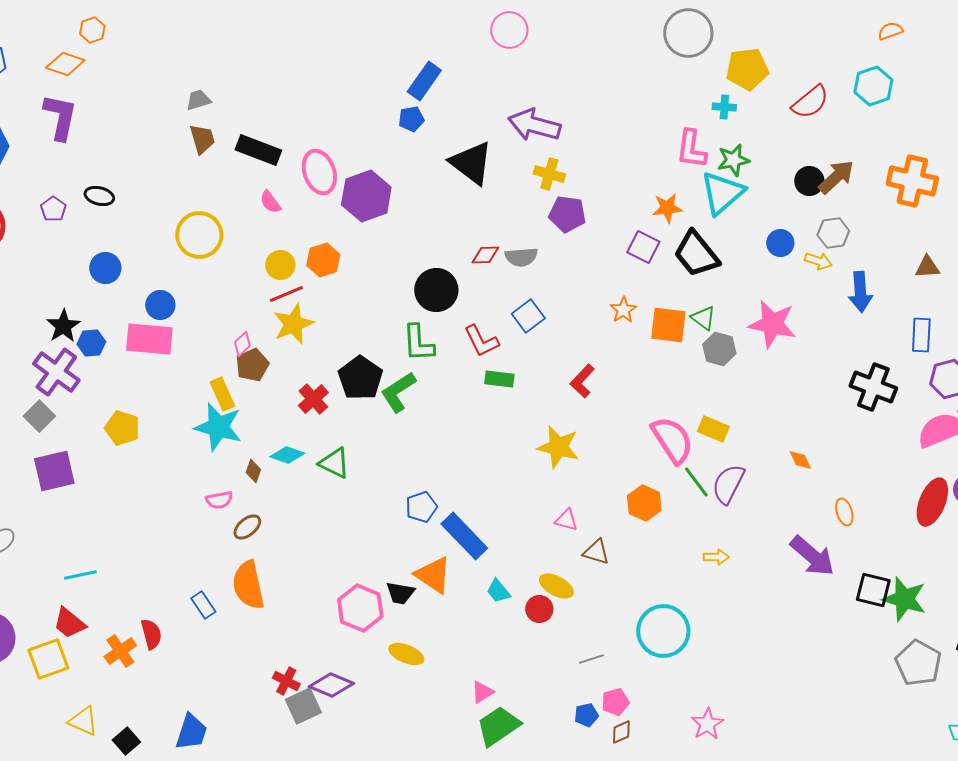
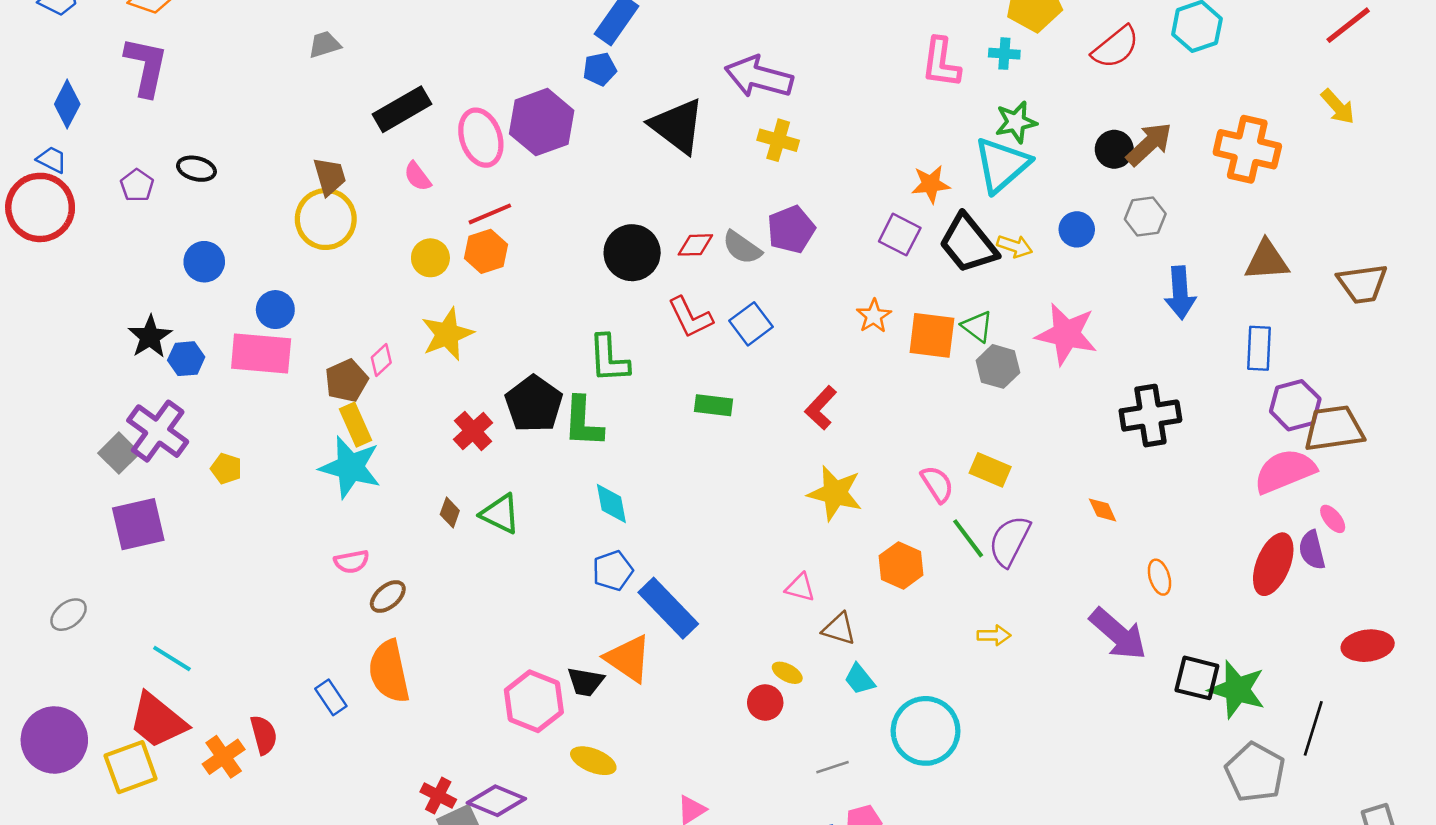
brown trapezoid: (202, 139) -> (330, 176), moved
pink L-shape: (691, 149) -> (941, 63), moved
black rectangle: (258, 150) -> (402, 109), turned -51
purple hexagon: (366, 196) -> (542, 122), moved
purple pentagon: (567, 214) -> (791, 229), moved, turned -30
gray semicircle: (521, 257) -> (742, 247), turned 40
yellow arrow: (818, 261) -> (1015, 246), moved
brown triangle: (927, 267) -> (1267, 260), size x1.4
black circle: (436, 290) -> (632, 253), moved
red line: (286, 294) -> (490, 214), moved
red L-shape: (481, 341) -> (690, 317), moved
brown pentagon: (252, 365) -> (346, 381), moved
purple cross: (56, 372) -> (158, 431), moved
black cross: (873, 387) -> (1150, 416), moved, turned -30
green L-shape: (398, 392) -> (583, 422), turned -54
yellow pentagon: (122, 428) -> (226, 469), size x0.7
pink semicircle: (672, 440) -> (937, 484), size x0.6
yellow star: (558, 447) -> (835, 493), moved
cyan diamond: (287, 455) -> (611, 503), moved, turned 60
brown diamond: (253, 471) -> (450, 512), moved
cyan line: (80, 575) -> (172, 659), turned 44
yellow ellipse: (556, 586) -> (787, 673), size x0.7
cyan trapezoid: (498, 591) -> (860, 679), moved
red trapezoid: (69, 623) -> (158, 721), size x1.4

